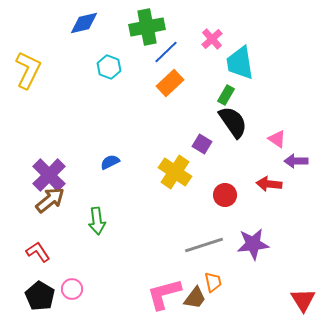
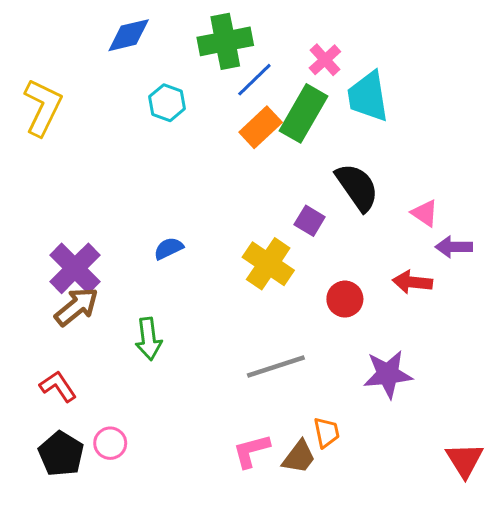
green rectangle: (226, 95) -> (303, 113), moved, size x1.8
gray line: (204, 245) -> (276, 366), moved
pink L-shape: (164, 294) -> (251, 451), size x0.7

